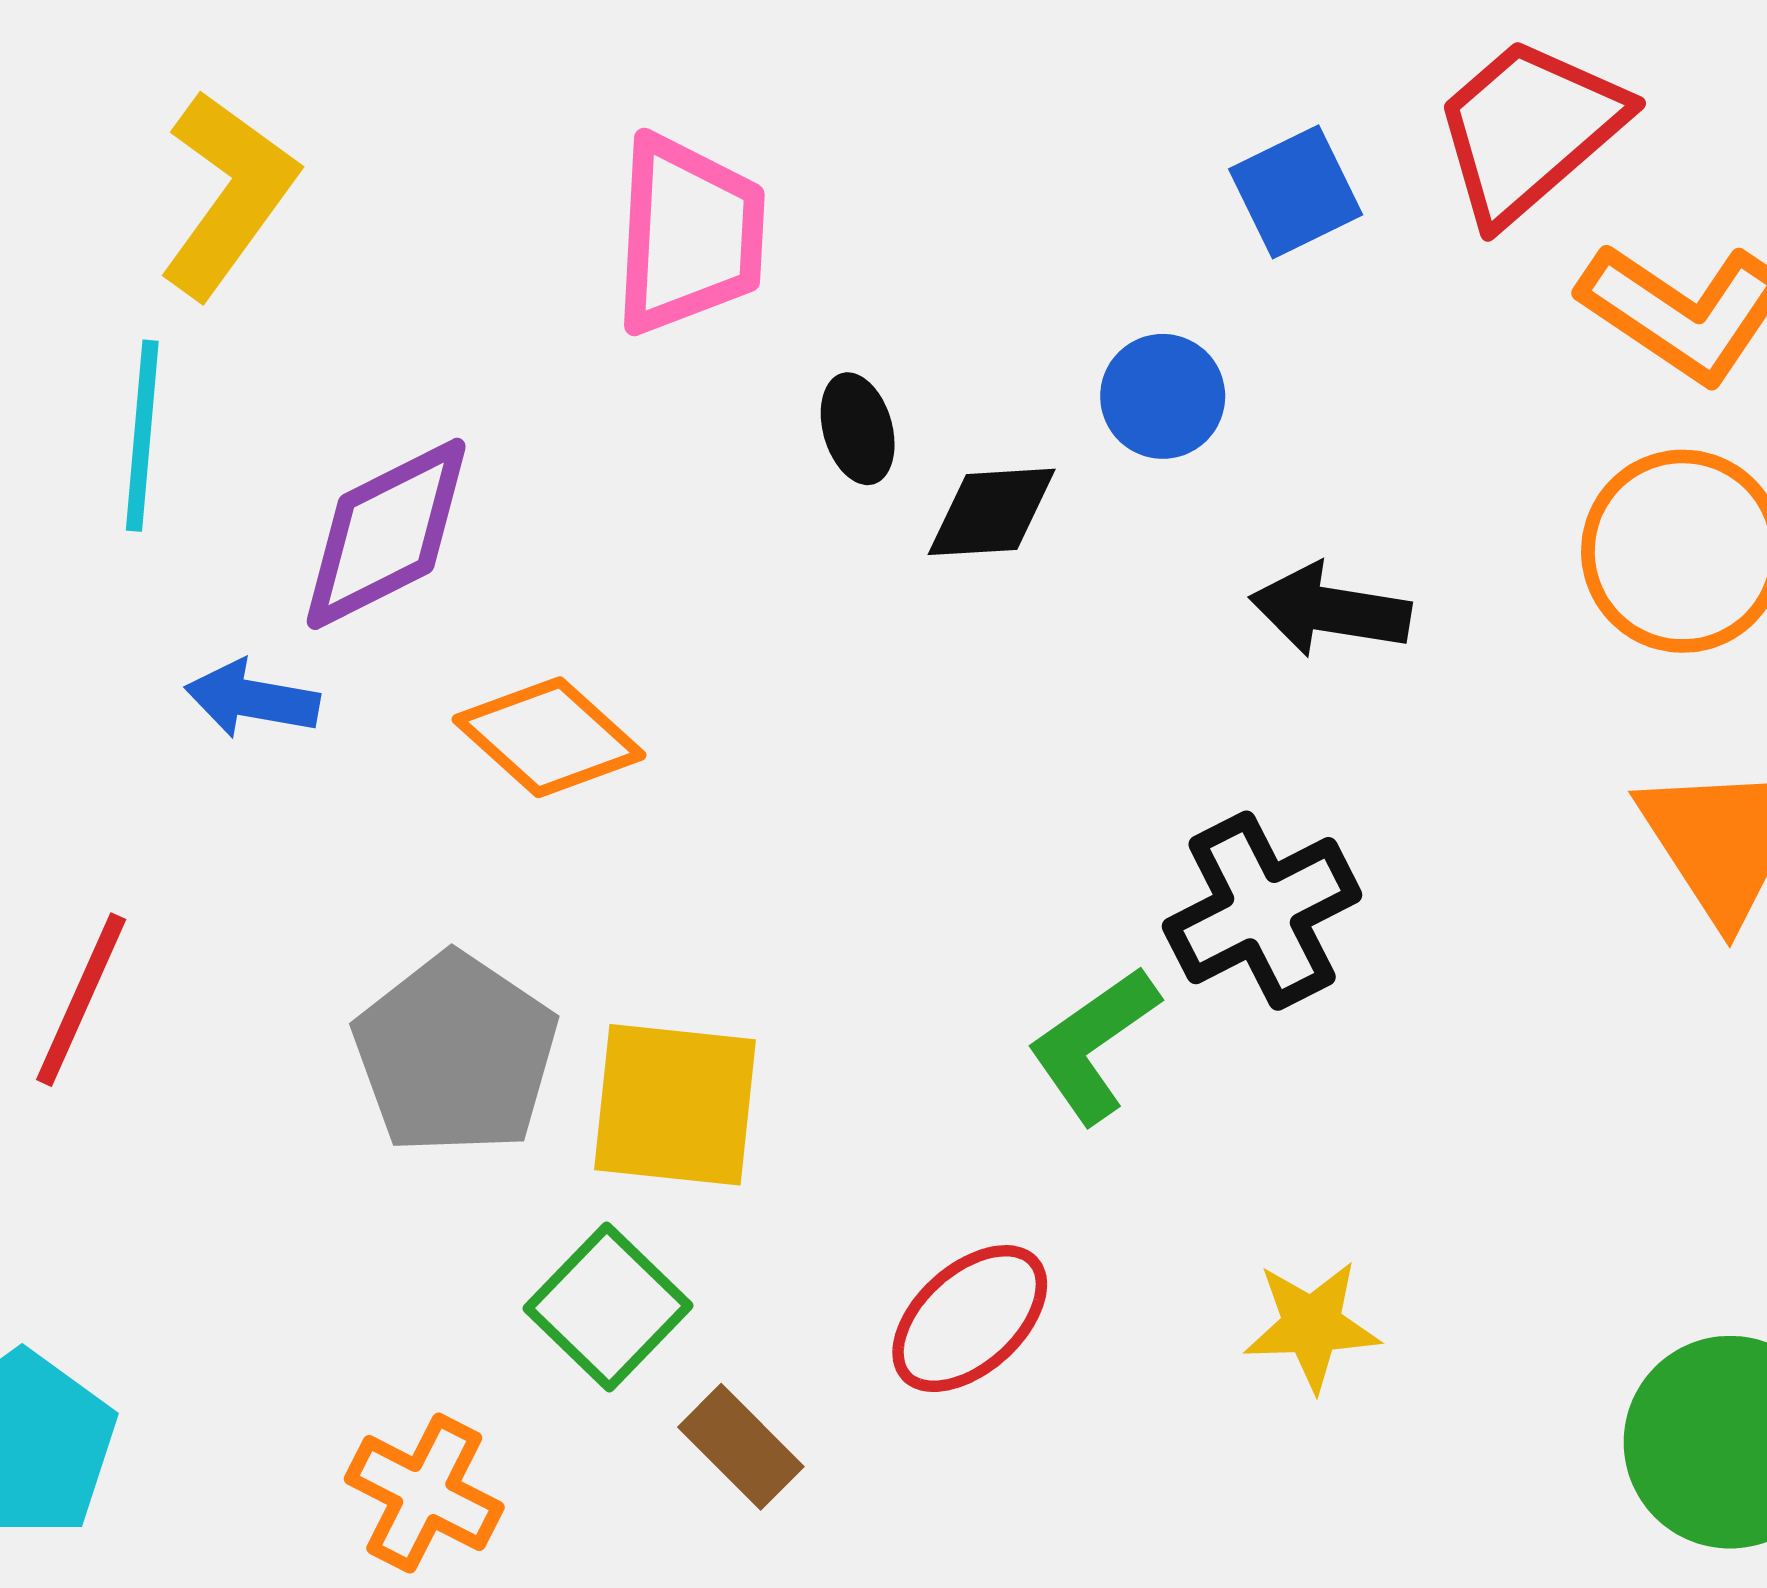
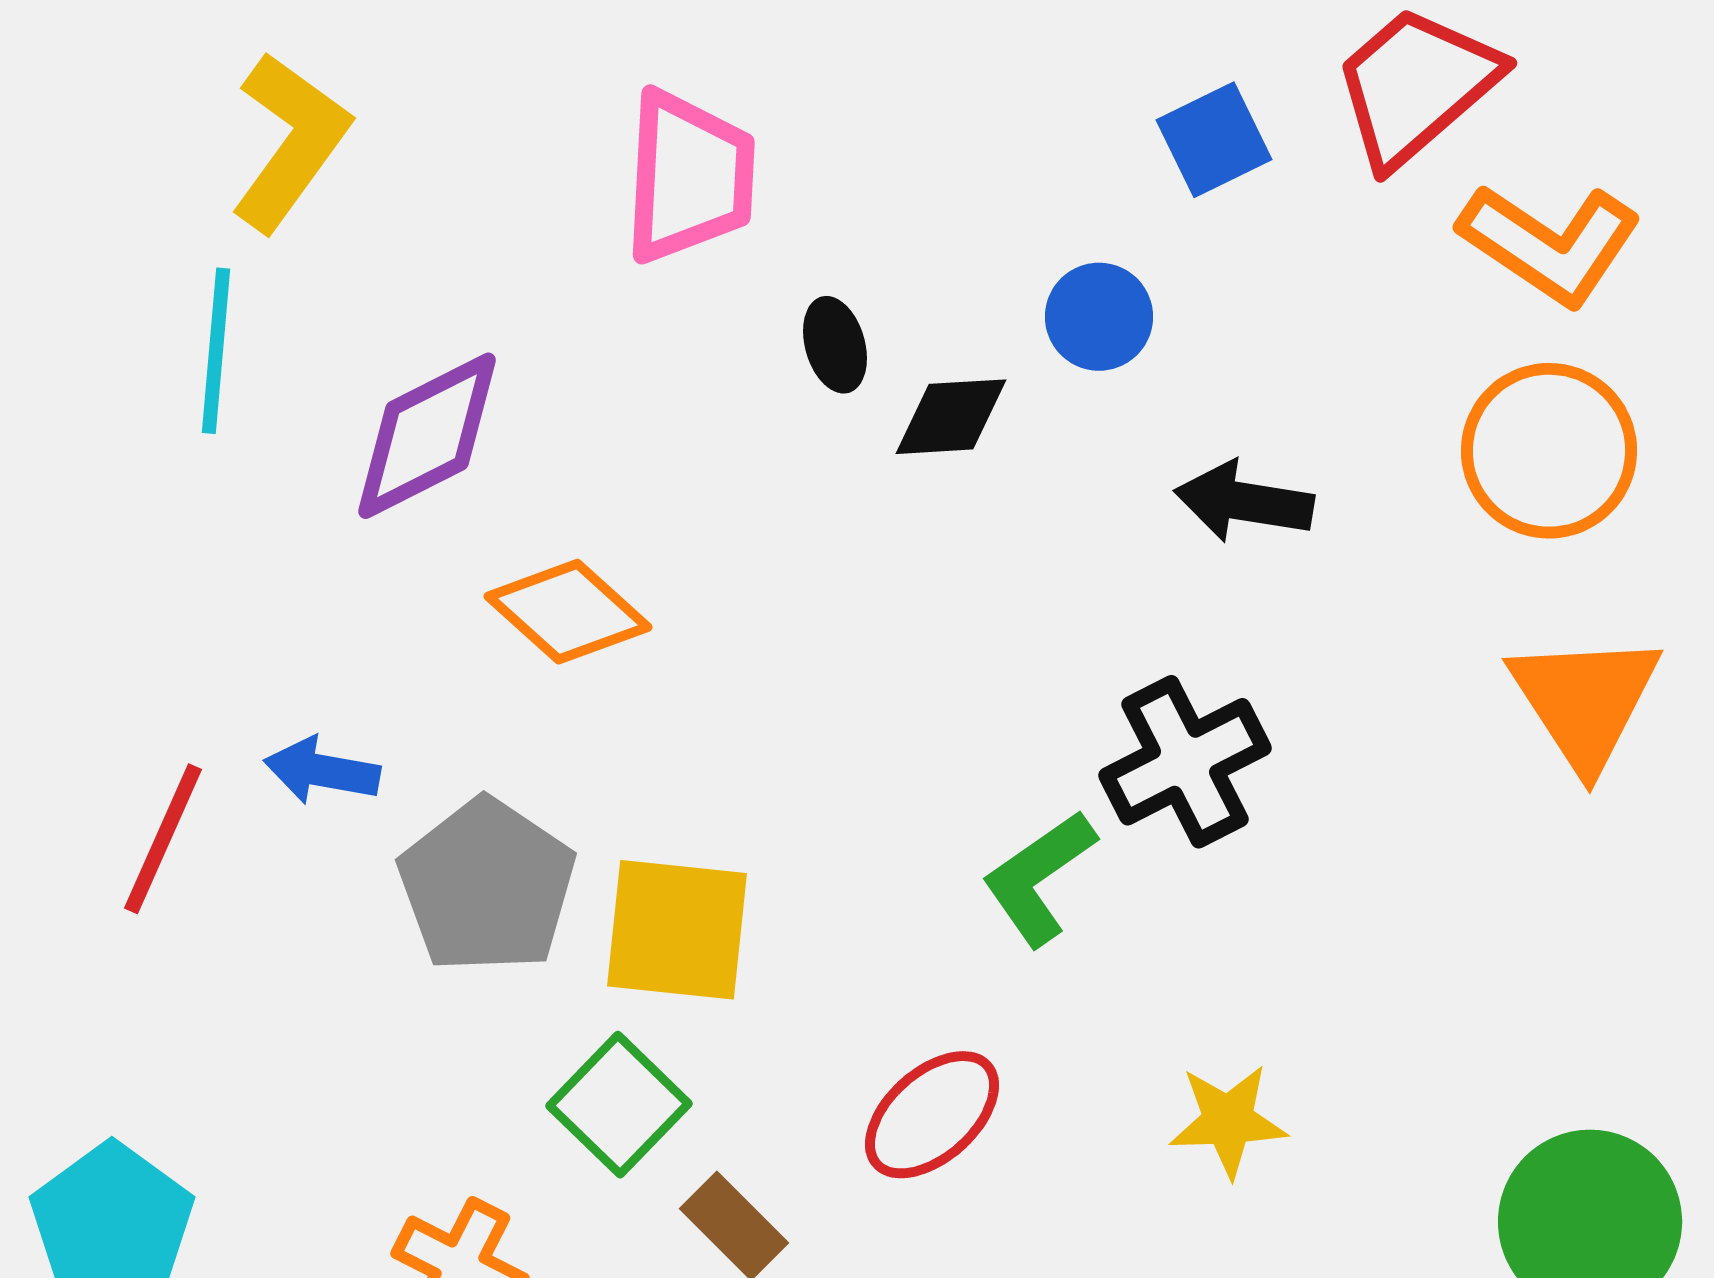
blue arrow: (252, 699) -> (322, 771), moved

